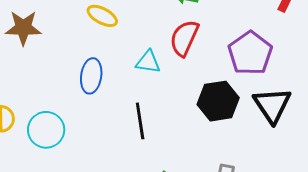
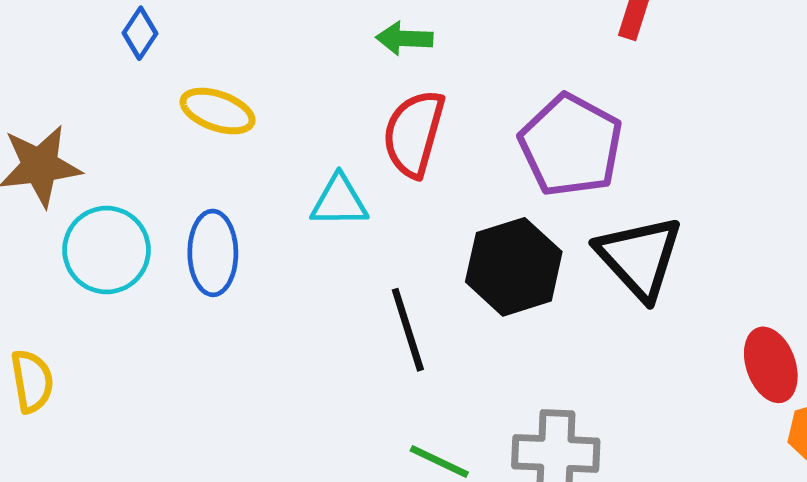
black line: (140, 121) -> (408, 330), moved
cyan circle: (46, 130) -> (107, 250), moved

